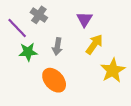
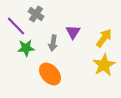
purple triangle: (85, 19) -> (73, 32), moved
yellow arrow: (94, 44) -> (104, 38), moved

